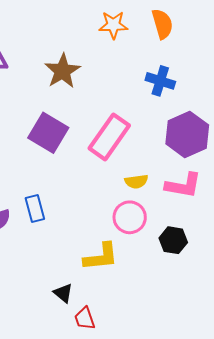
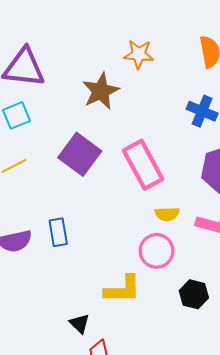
orange star: (113, 25) -> (139, 54), moved
pink rectangle: (109, 137) -> (143, 165), turned -69
black hexagon: (173, 240) -> (194, 294), moved

